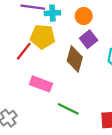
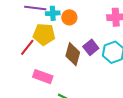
orange circle: (84, 16) -> (69, 17), moved
purple square: (89, 39) -> (91, 47), moved

